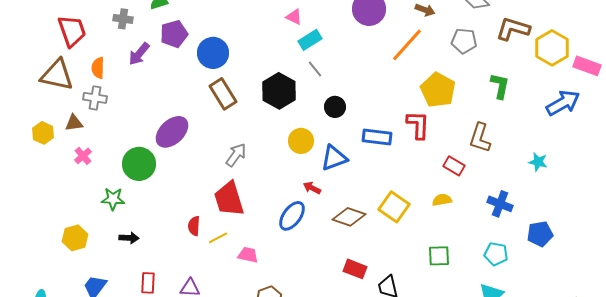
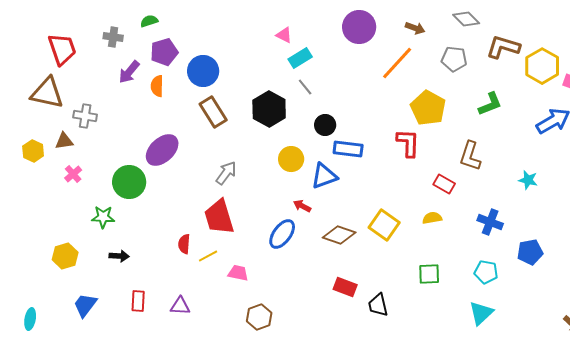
orange semicircle: (98, 68) -> (157, 86), moved
green L-shape: (500, 86) -> (490, 104), turned 56
blue rectangle: (377, 137) -> (348, 149), moved

